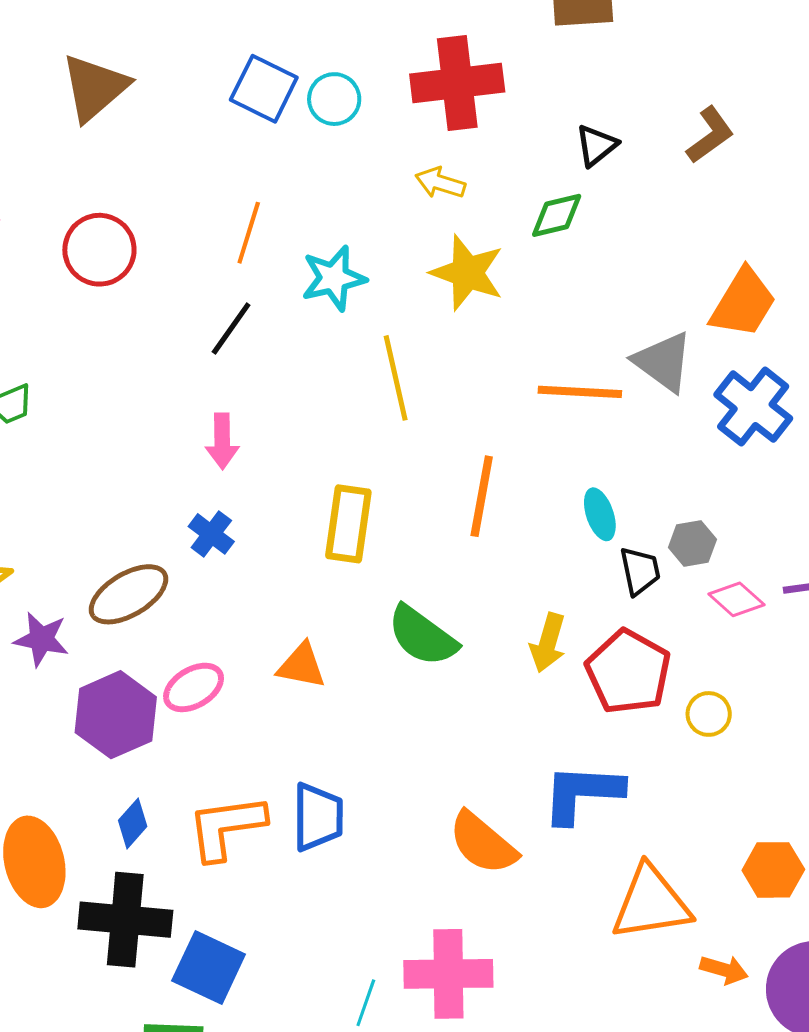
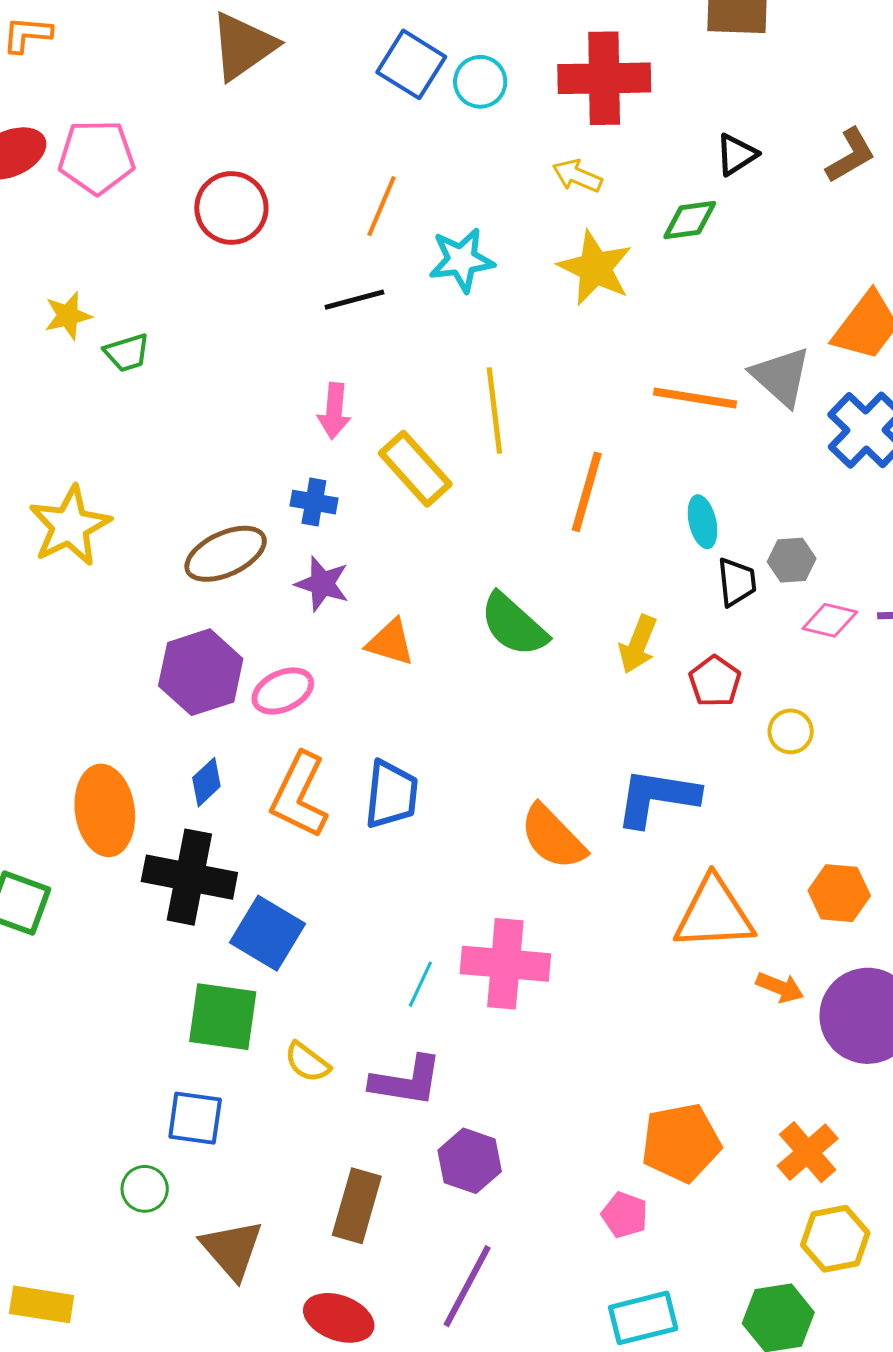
black line: (231, 329) -> (354, 300), turned 34
yellow line: (396, 378) -> (494, 410), moved
yellow rectangle: (348, 524) -> (415, 469), moved, turned -56
blue cross: (211, 534) -> (314, 502), turned -33
pink diamond: (736, 599) -> (830, 620), turned -34
purple star: (41, 639) -> (322, 584), moved
red pentagon: (628, 672) -> (715, 681), size x0.6
pink ellipse: (194, 687) -> (283, 691), moved
orange L-shape: (226, 827) -> (299, 795), turned -62

